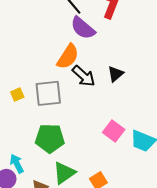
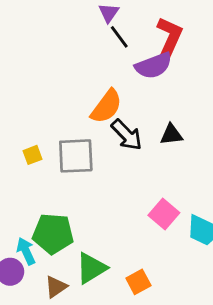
purple semicircle: (83, 28) -> (154, 66), moved, turned -64
black triangle: (116, 74) -> (171, 135), turned 30
green pentagon: (50, 138) -> (53, 234), moved

